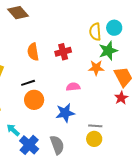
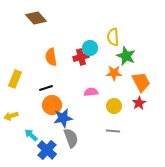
cyan circle: (114, 28) -> (90, 48), moved
green star: (108, 51) -> (126, 56), turned -30
blue star: (65, 113) -> (63, 118), moved
yellow circle: (94, 139) -> (114, 106), moved
gray semicircle: (57, 145) -> (71, 138), moved

